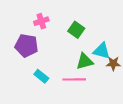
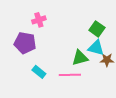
green square: (76, 30) -> (97, 29), moved

